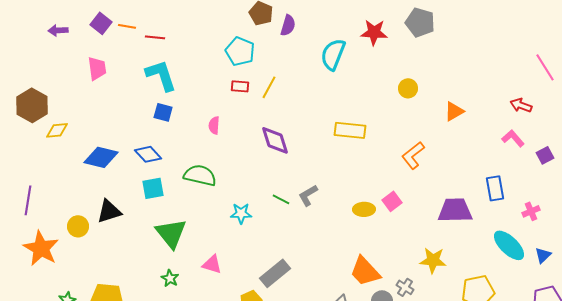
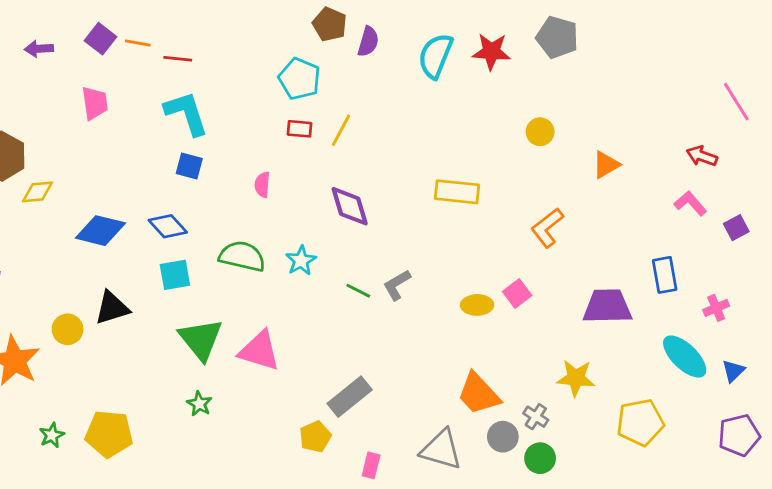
cyan semicircle: (333, 54) -> (436, 56), moved
cyan star: (241, 213) -> (301, 261), moved, turned -30
pink triangle: (212, 264) -> (259, 351), moved, size x1.5

